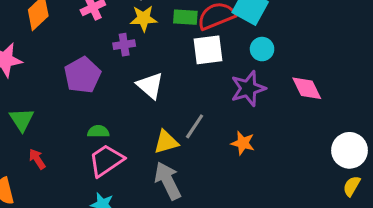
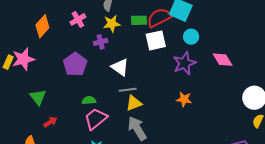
gray line: (195, 126) -> (128, 90), moved, turned 54
red arrow: (37, 159) -> (50, 122), turned 96

